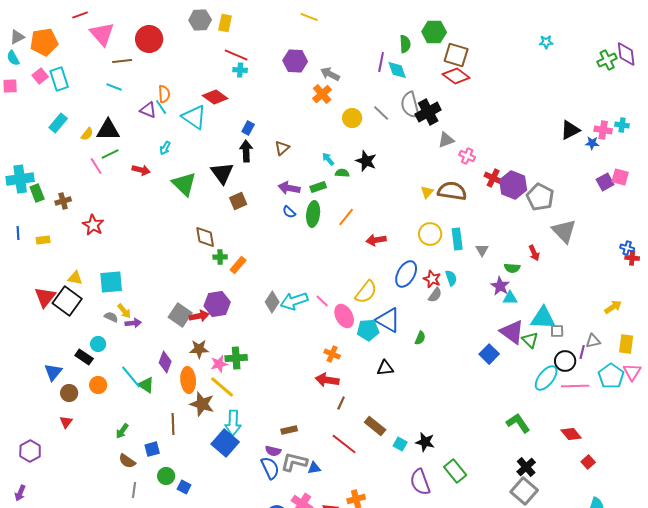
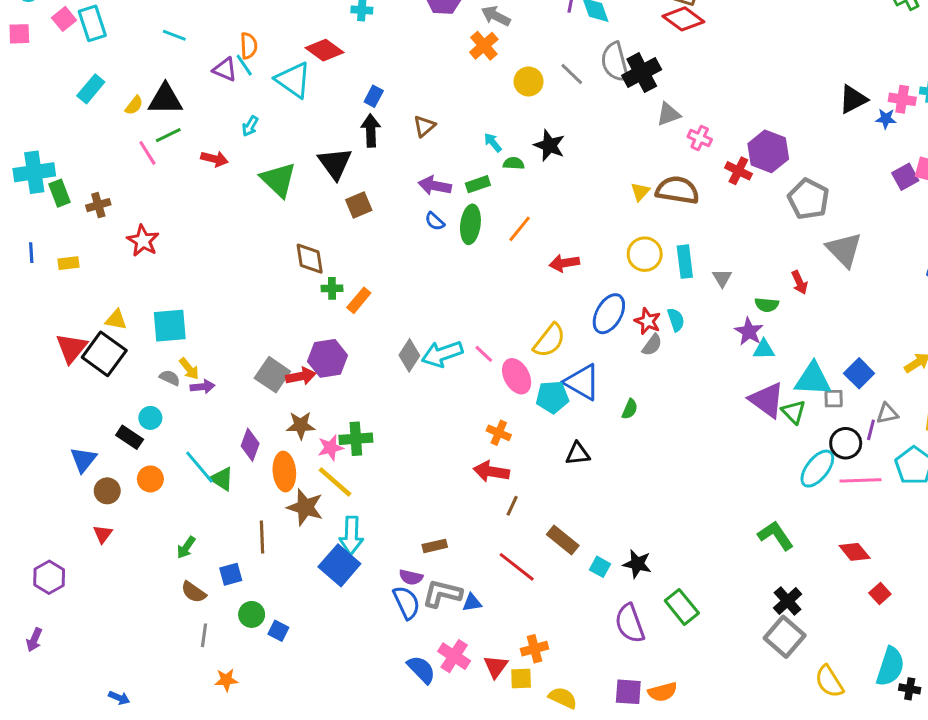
purple hexagon: (513, 185) -> (768, 151), moved
blue square: (489, 354) -> (859, 373), moved

